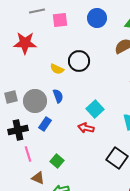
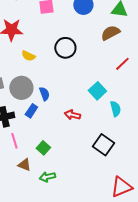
yellow semicircle: (57, 69) -> (28, 56), moved
blue semicircle: (58, 96) -> (44, 94), moved
cyan square: (95, 109) -> (97, 91), moved

